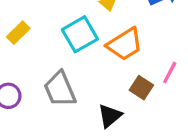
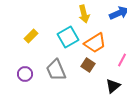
brown square: (141, 88) -> (88, 65), moved
black triangle: (110, 116) -> (113, 86), moved

